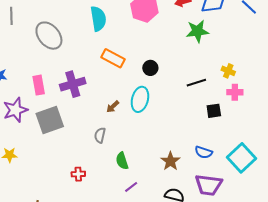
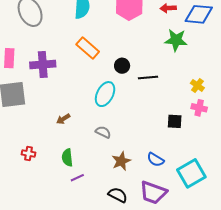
black line: (196, 83) -> (148, 77), moved
brown arrow: (113, 107) -> (63, 119), moved
gray semicircle: (100, 135) -> (103, 132), moved, turned 91
green semicircle: (122, 161) -> (67, 158), moved

